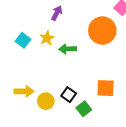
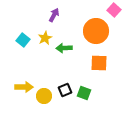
orange square: (106, 88) -> (99, 63), moved
black square: (69, 95) -> (65, 90), turned 32
green square: (84, 109) -> (84, 93), moved, turned -32

